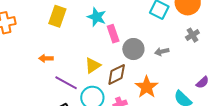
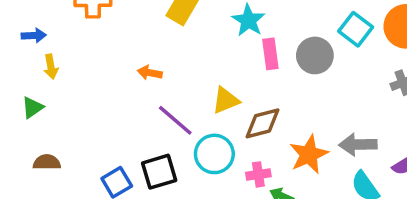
gray circle: (133, 49) -> (315, 55), moved
gray arrow: (162, 52) -> (358, 145), moved, size x1.5

